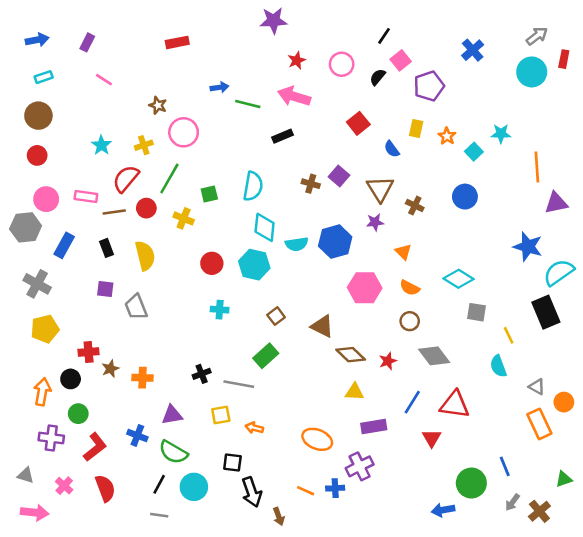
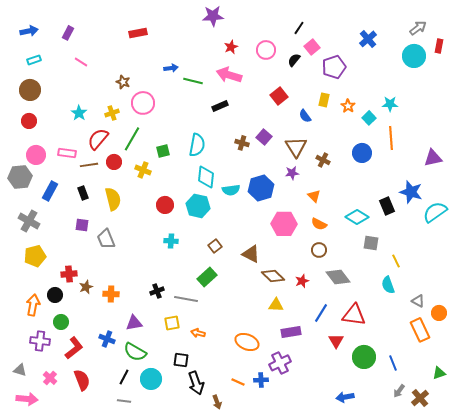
orange line: (537, 167) -> (391, 138), moved
black rectangle: (546, 312) -> (387, 206), moved, size x0.7
green circle: (471, 483) -> (364, 357), moved

